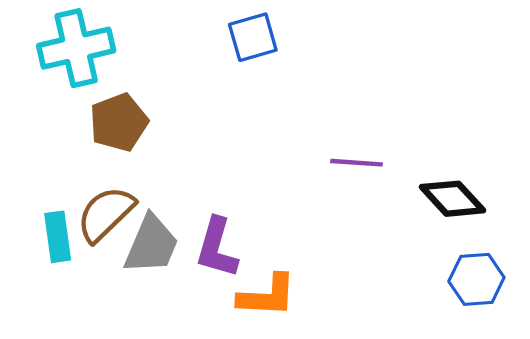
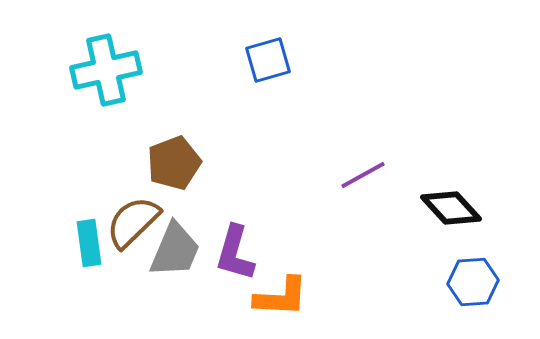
brown pentagon: (119, 122) -> (174, 163), moved
purple line: (356, 163) -> (363, 175), turned -33

